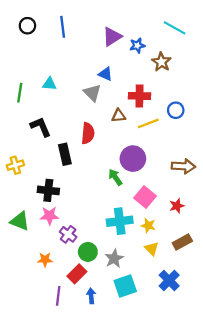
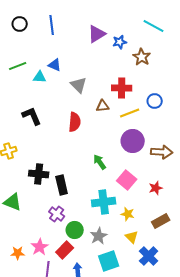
blue triangle: (105, 74) -> (55, 65), moved
green line: (20, 93) -> (18, 66), moved, turned 60
black rectangle: (65, 154) -> (62, 185), moved
purple circle: (133, 159) -> (133, 141), moved
pink star: (49, 216) -> (40, 247), moved, turned -30
yellow star: (148, 226) -> (128, 214), moved
yellow triangle: (152, 249) -> (132, 237), moved
orange star: (45, 260) -> (18, 253), moved

